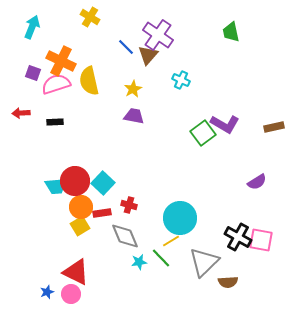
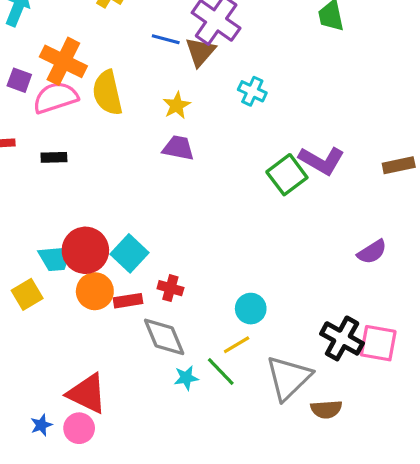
blue line: (126, 47) -> (166, 39), turned -30
cyan circle: (180, 218) -> (251, 309), size x0.6
yellow square: (80, 226) -> (27, 294), moved

